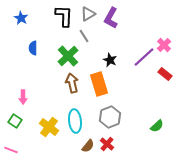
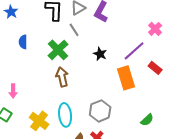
pink cross: (164, 45) -> (155, 29), moved
orange rectangle: (99, 84) -> (126, 78), moved

